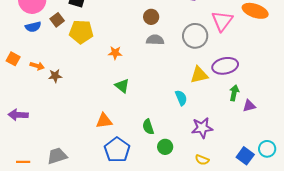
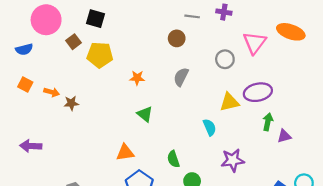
blue semicircle: (33, 27) -> (24, 49), moved
gray circle: (195, 36) -> (225, 59), size x0.7
gray semicircle: (155, 40) -> (181, 77), moved, turned -66

